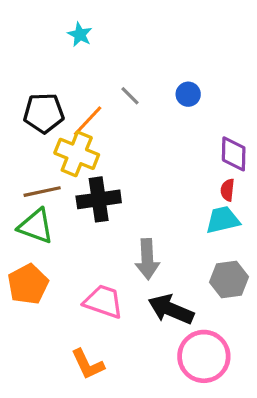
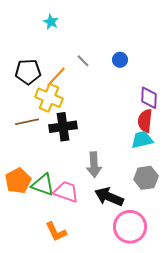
red semicircle: (227, 190) -> (145, 121), size x1.6
green triangle: (36, 226) -> (43, 185), moved

